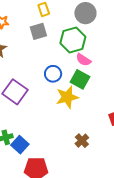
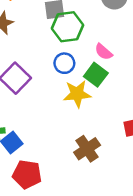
green hexagon: (73, 40) -> (68, 27), moved
brown cross: (82, 141) -> (87, 149), size x1.5

